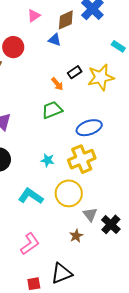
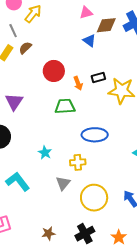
pink triangle: (34, 16) -> (86, 13), moved
red circle: (13, 47) -> (54, 71), moved
yellow cross: (82, 159) -> (78, 162), size x0.6
yellow circle: (69, 193) -> (94, 198), moved
gray triangle: (90, 214) -> (63, 183), moved

